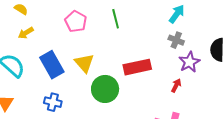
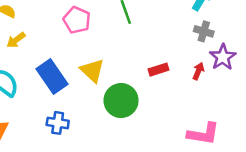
red rectangle: (137, 67) -> (158, 70), size x0.6
red arrow: (176, 85) -> (198, 71), moved

